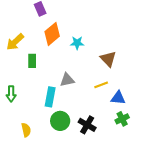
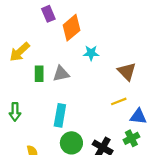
orange diamond: (52, 34) -> (71, 28), moved
gray triangle: (67, 80) -> (61, 74), moved
green cross: (122, 119) -> (131, 138), moved

